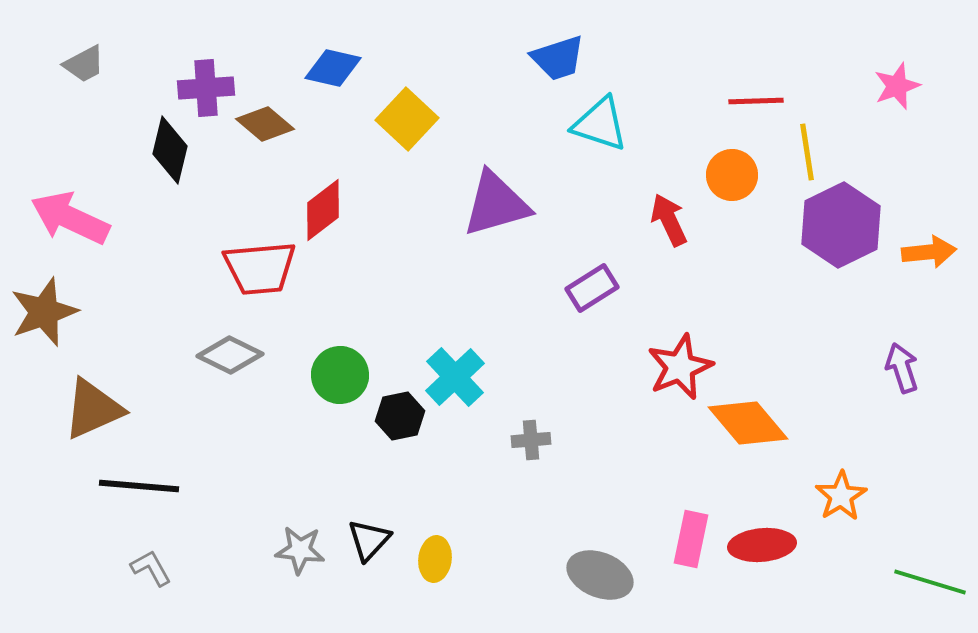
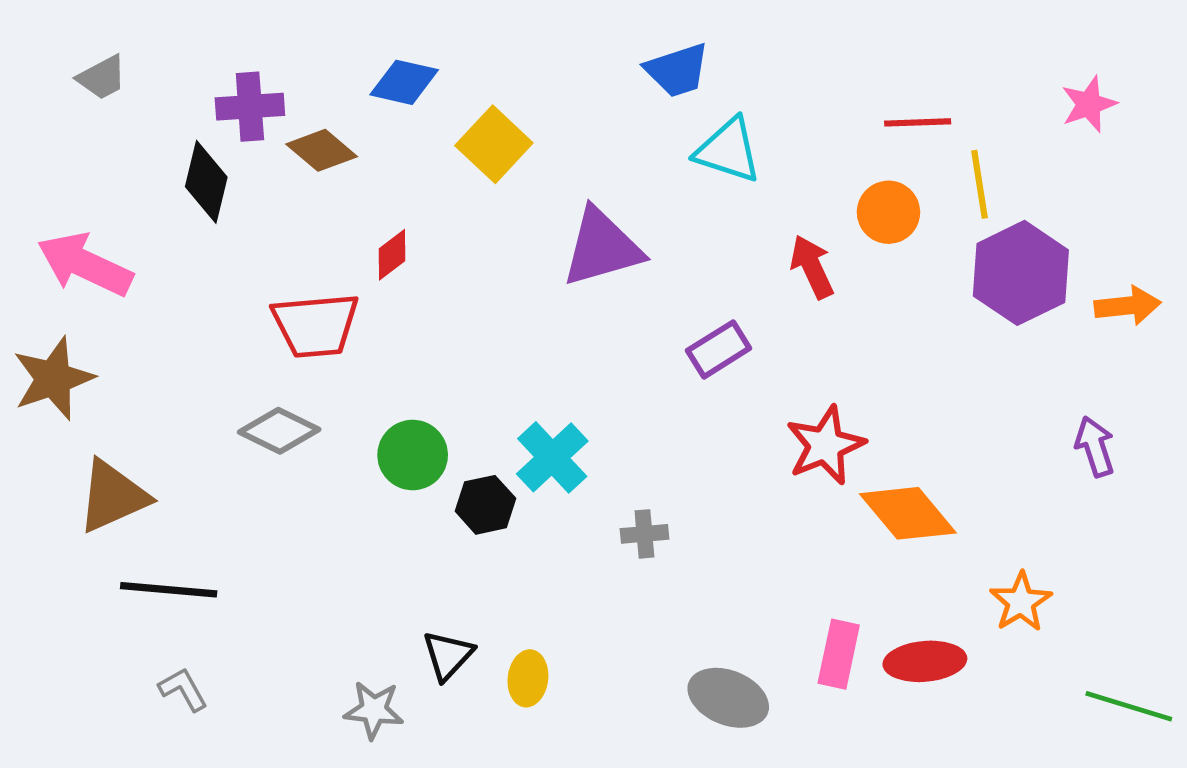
red diamond: (323, 210) -> (392, 255), size x0.7
gray star: (300, 550) -> (374, 710), moved

